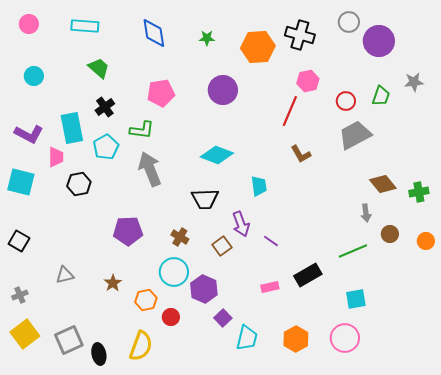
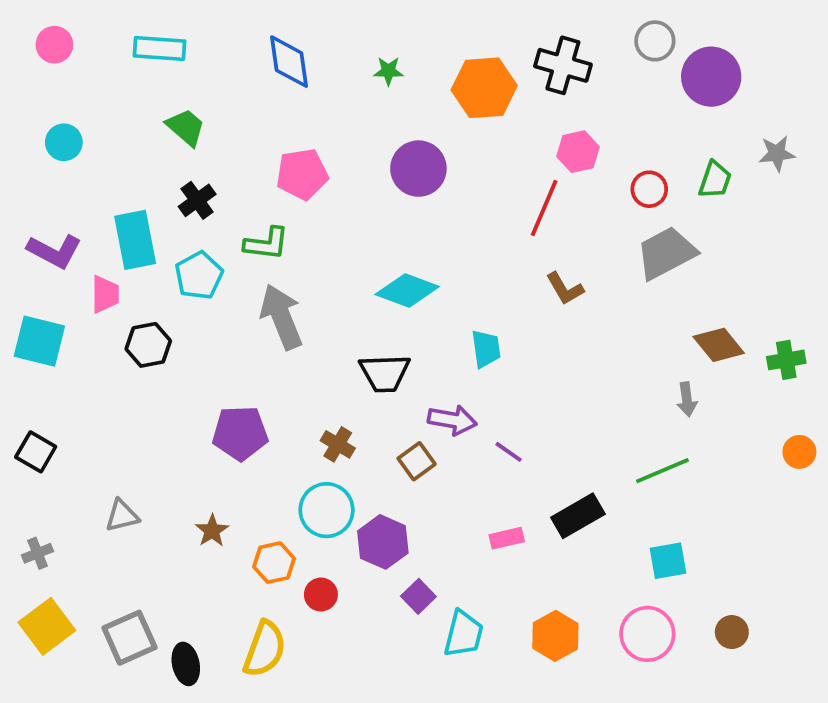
purple arrow: (241, 224) -> (452, 420), turned -60
brown circle: (390, 234) -> (732, 632), moved

